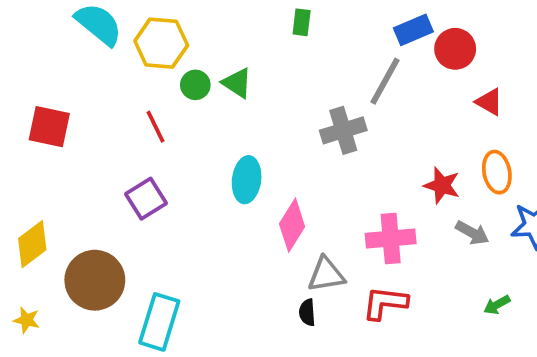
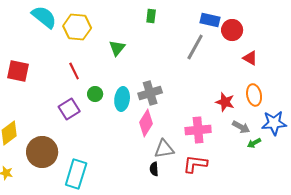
blue rectangle: (413, 30) -> (210, 20), turned 36
green triangle: (237, 83) -> (117, 48), turned 36
green circle: (195, 85) -> (95, 94), moved
gray cross: (343, 130) -> (150, 93), moved
green arrow: (497, 305) -> (254, 143), moved

